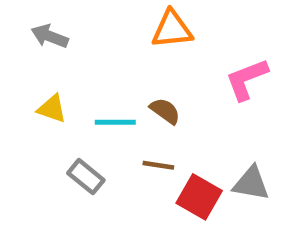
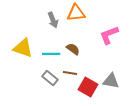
gray arrow: (50, 36) -> (53, 20), moved, turned -133
yellow triangle: (52, 109) -> (23, 48), size x1.5
gray rectangle: (86, 177) -> (50, 78), moved

